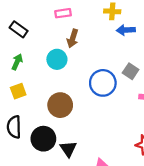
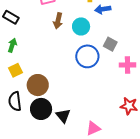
cyan circle: (57, 59) -> (81, 26), moved
brown circle: (60, 105) -> (38, 85), moved

